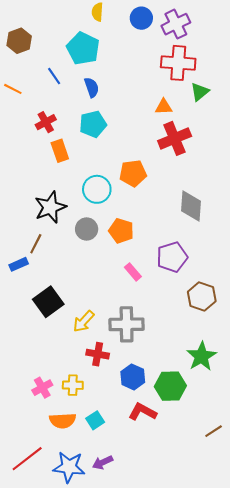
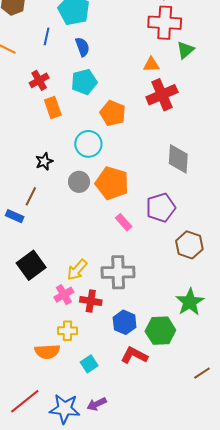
blue line: (54, 76) -> (47, 36), turned 48
orange pentagon: (133, 173) -> (113, 113), moved, turned 30
black star: (50, 207) -> (44, 161), size x0.6
orange pentagon: (121, 231) -> (112, 183), size x1.4
blue rectangle: (19, 264) -> (15, 216), turned 48
black square: (48, 302) -> (31, 265), moved
pink cross: (42, 388) -> (64, 295), moved
orange semicircle: (63, 421) -> (47, 351), moved

